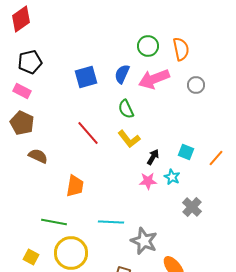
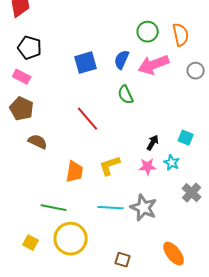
black pentagon: (30, 62) -> (30, 48), turned 30
yellow L-shape: (129, 139) -> (110, 166), moved, turned 110
gray star: (144, 241) -> (144, 208), moved

